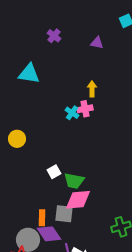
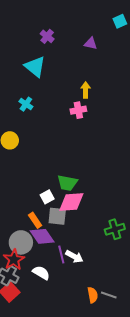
cyan triangle: (29, 74) -> (35, 67), moved, turned 30
cyan cross: (72, 113) -> (26, 104), moved
white square: (54, 172) -> (47, 197), moved
orange rectangle: (42, 218) -> (35, 220), turned -35

